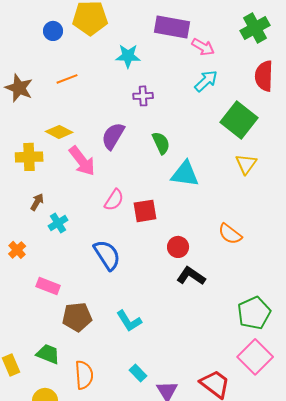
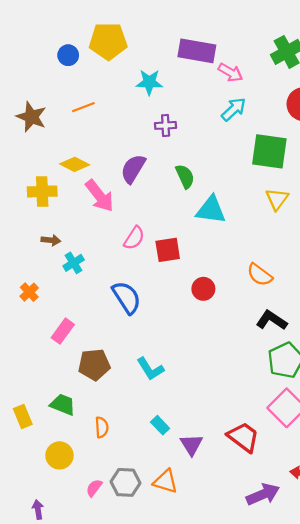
green square: (239, 120) -> (269, 151), turned -30
brown arrow: (37, 202) -> (51, 240), turned 66
black L-shape: (191, 276) -> (272, 320), moved
pink rectangle: (48, 286) -> (63, 331), turned -75
orange semicircle: (84, 375) -> (102, 427), size x0.7

